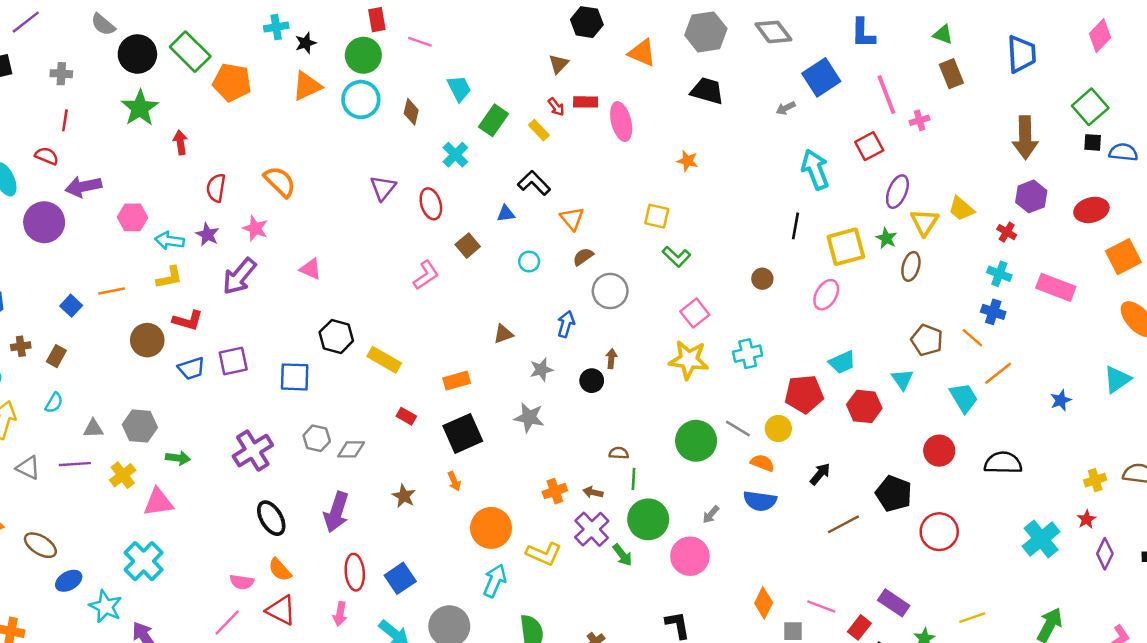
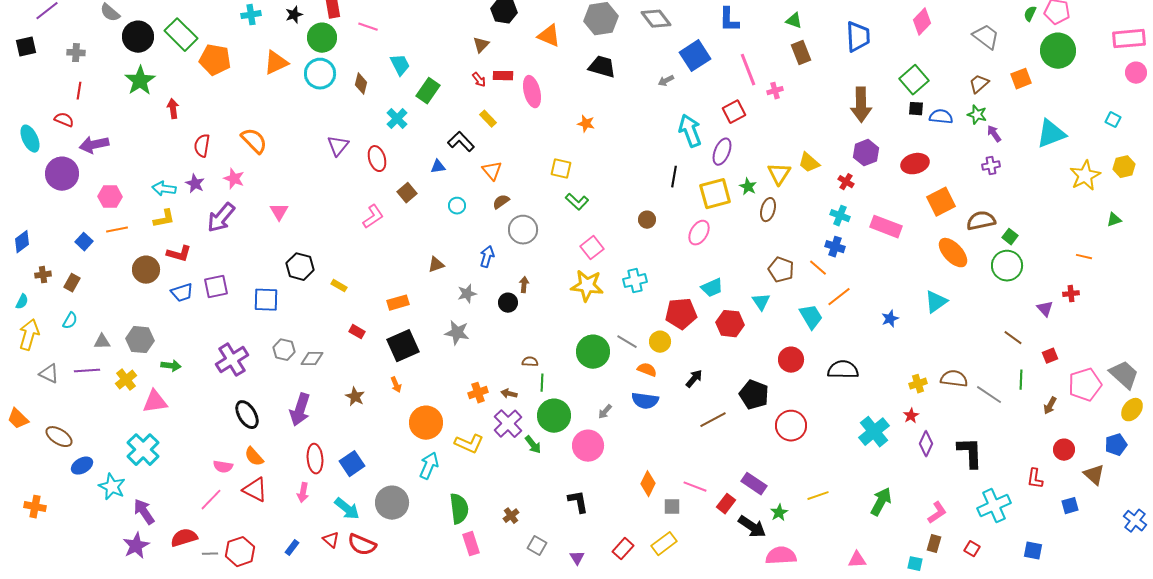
black star: (306, 43) -> (294, 15), moved
yellow rectangle: (539, 130) -> (488, 119), moved
purple ellipse: (897, 192) -> (722, 152), moved
pink hexagon: (133, 217) -> (110, 197), moved
pink triangle: (311, 269) -> (279, 212), turned 36
yellow rectangle: (384, 360) -> (339, 286), size x0.6

